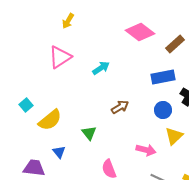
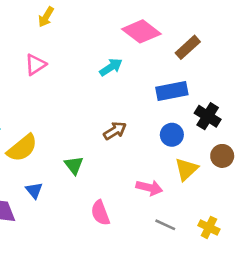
pink triangle: (60, 57) -> (35, 65), size x0.7
cyan arrow: (101, 68) -> (111, 67), moved

